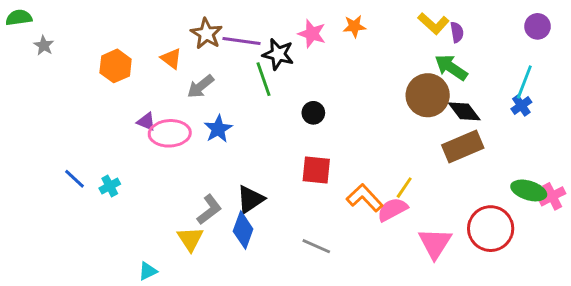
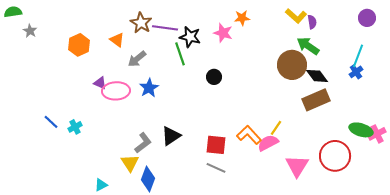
pink star: (312, 34) -> (223, 33), moved
red square: (316, 170) -> (216, 145), moved
blue diamond: (243, 230) -> (148, 179), moved

